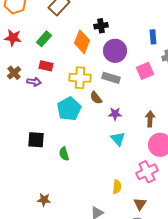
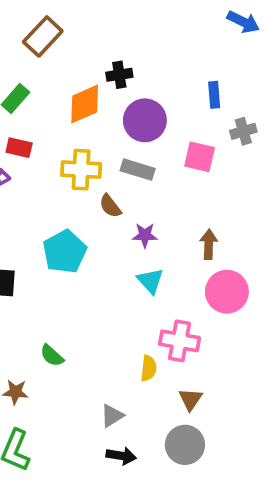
orange diamond: (82, 42) -> (85, 104), turned 45
pink square: (145, 71) -> (200, 157), turned 36
cyan pentagon: (69, 109) -> (65, 252), moved
green semicircle: (64, 154) -> (52, 356), moved, turned -32
pink cross: (147, 172) -> (180, 341), moved, turned 35

